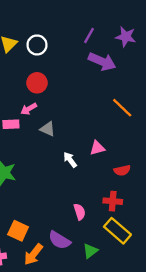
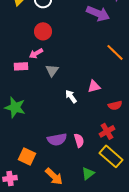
gray triangle: (48, 129) -> (52, 70), turned 40
red cross: (113, 201) -> (107, 131), turned -35
purple semicircle: (59, 240) -> (57, 139), moved, turned -42
orange arrow: (33, 254) -> (54, 176), moved, turned -84

